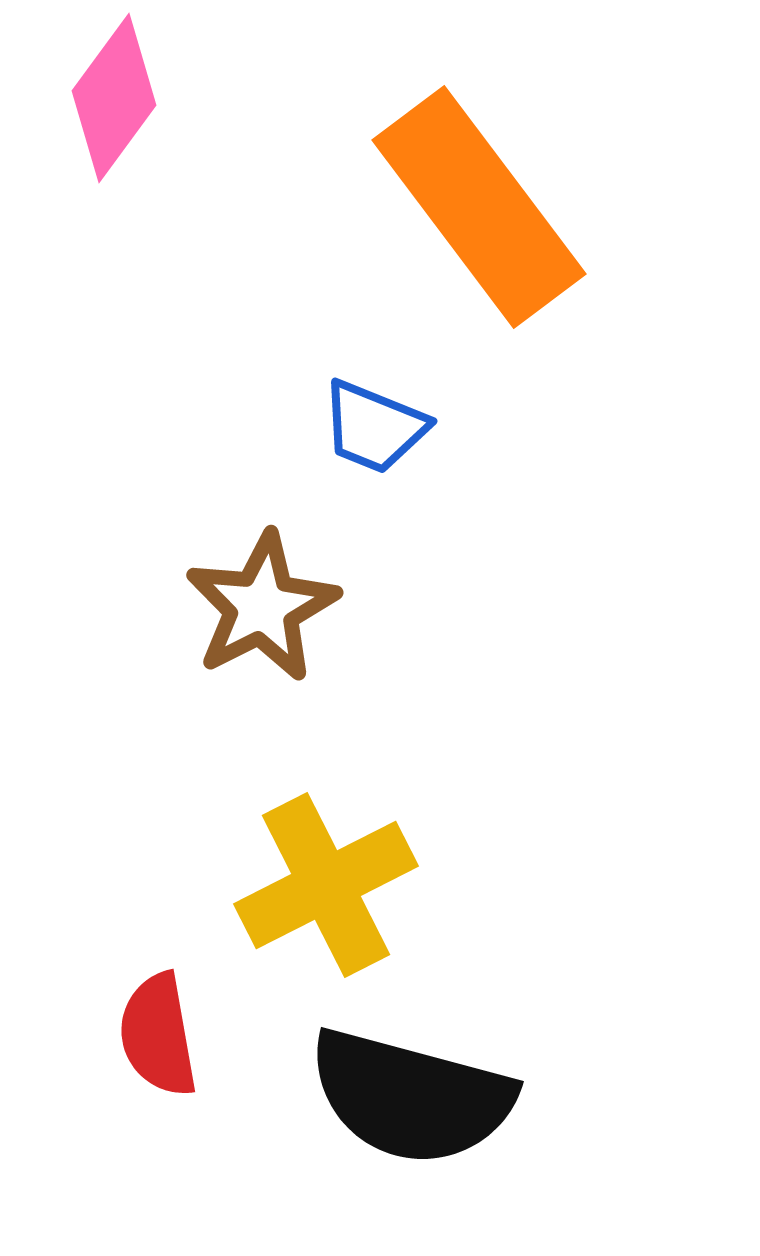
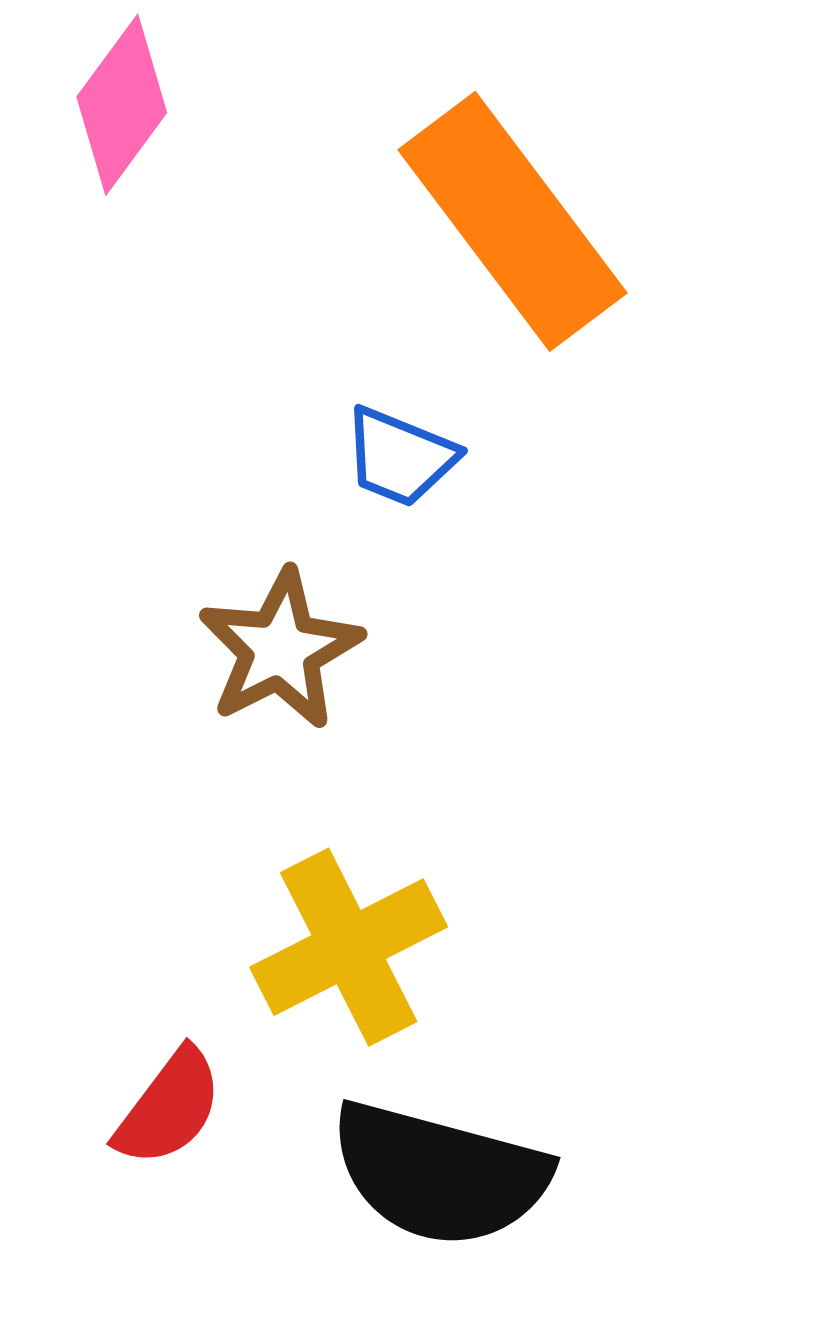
red semicircle: (158, 1035) -> (169, 1108), turned -133

